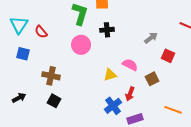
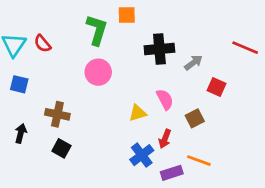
black cross: (107, 30) -> (159, 49), moved, size x1.5
red semicircle: (41, 32) -> (42, 44), moved
pink semicircle: (130, 65) -> (165, 99), turned 35
black arrow: (19, 98) -> (21, 133), moved, turned -48
orange line: (173, 110) -> (199, 161), moved

